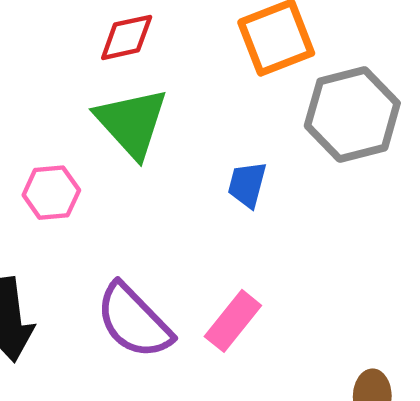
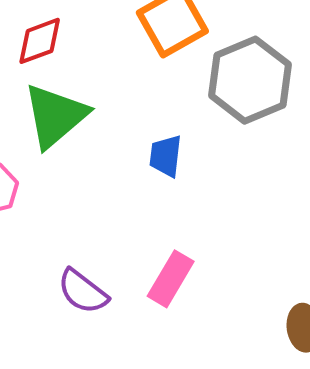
green triangle: (132, 123) -> (55, 116), turned 40
purple semicircle: (134, 321) -> (83, 292), size x0.7

